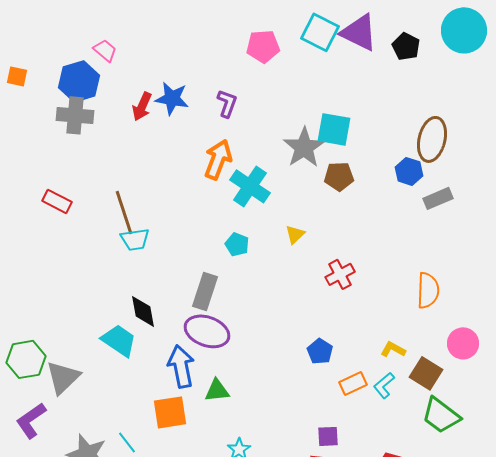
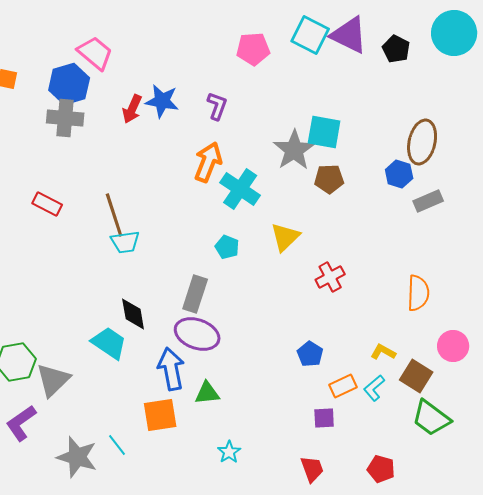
pink trapezoid: (105, 50) -> (95, 53), size x1.5
yellow triangle: (295, 234) -> (285, 237), size x1.5
purple square: (328, 436) -> (324, 418), moved

